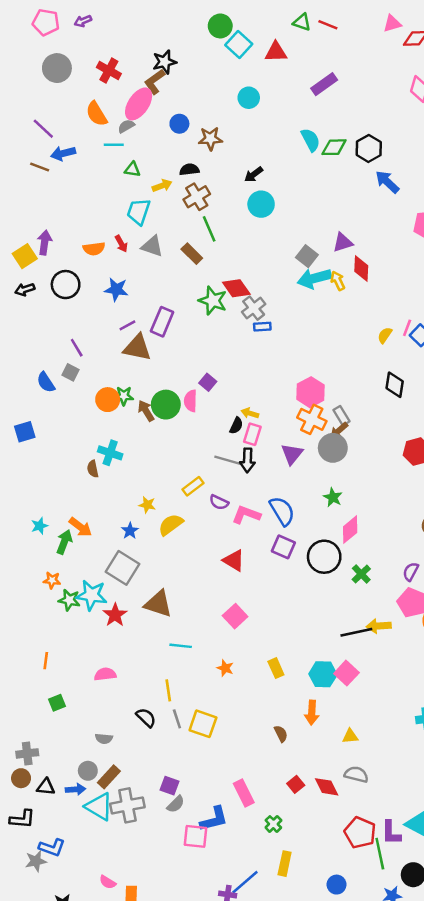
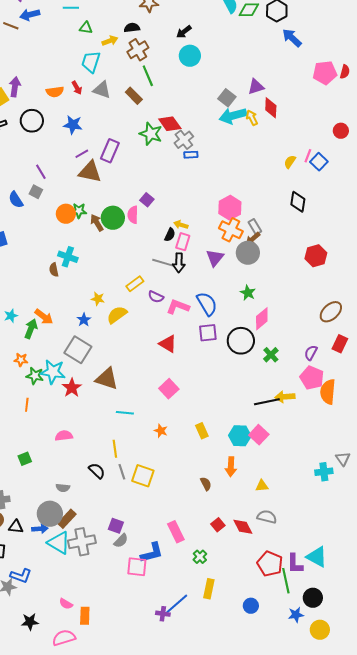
purple square: (283, 547) -> (208, 333), turned -30
orange line: (46, 661) -> (27, 405), moved
gray circle: (88, 771) -> (50, 514), size x1.6

